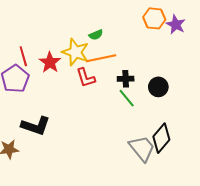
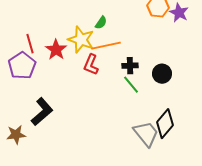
green semicircle: (96, 35) -> (101, 23), turned -32
red L-shape: (86, 78) -> (91, 65), turned 40
black L-shape: (36, 126) -> (42, 112), turned -60

